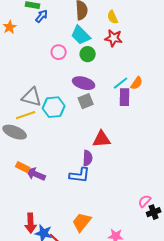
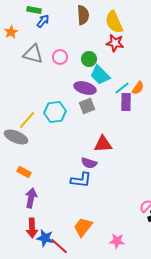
yellow semicircle: (113, 17) -> (114, 22), size x1.6
cyan trapezoid: (81, 35) -> (100, 75), moved
gray triangle: (32, 97) -> (33, 54), moved
yellow line: (26, 115) -> (27, 120), turned -30
purple semicircle: (88, 158) -> (89, 163), turned 105
purple arrow: (36, 174) -> (31, 198), moved, turned 78

